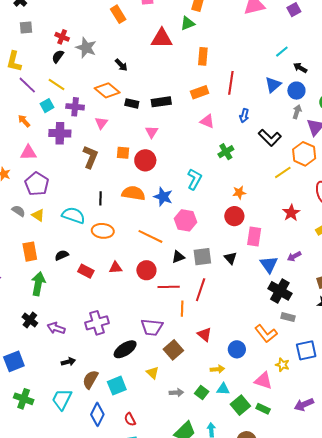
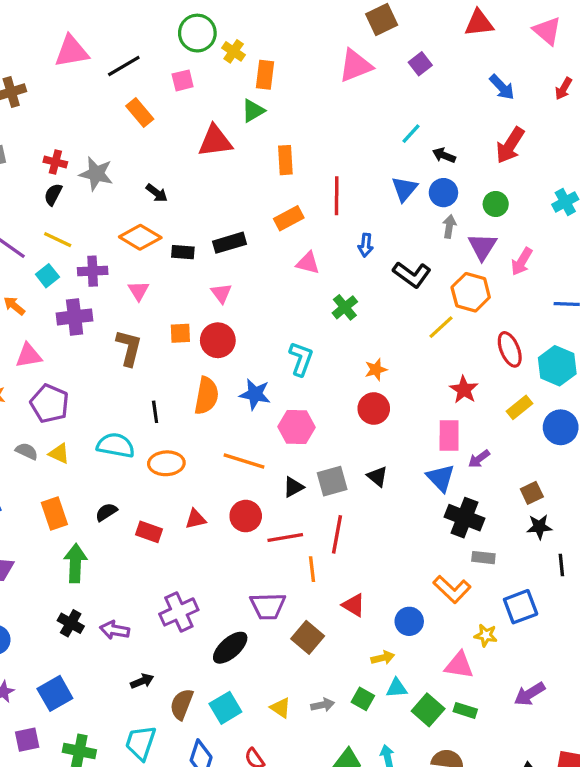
orange semicircle: (133, 193) -> (206, 396), turned 100
pink rectangle: (254, 237) -> (449, 435), moved
yellow triangle: (153, 373) -> (281, 708), moved

